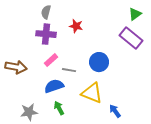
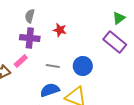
pink rectangle: (51, 60) -> (21, 61), moved
gray line: (69, 70) -> (53, 66), moved
blue semicircle: (54, 86) -> (50, 90), moved

